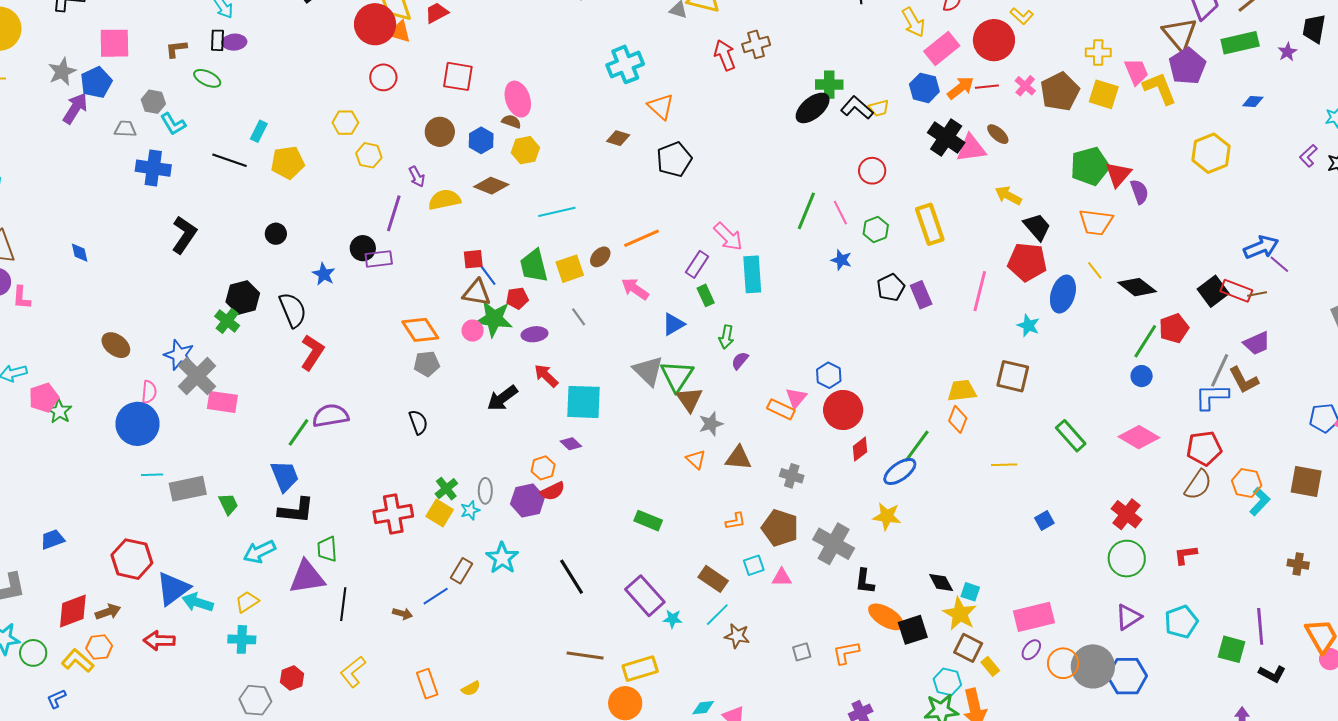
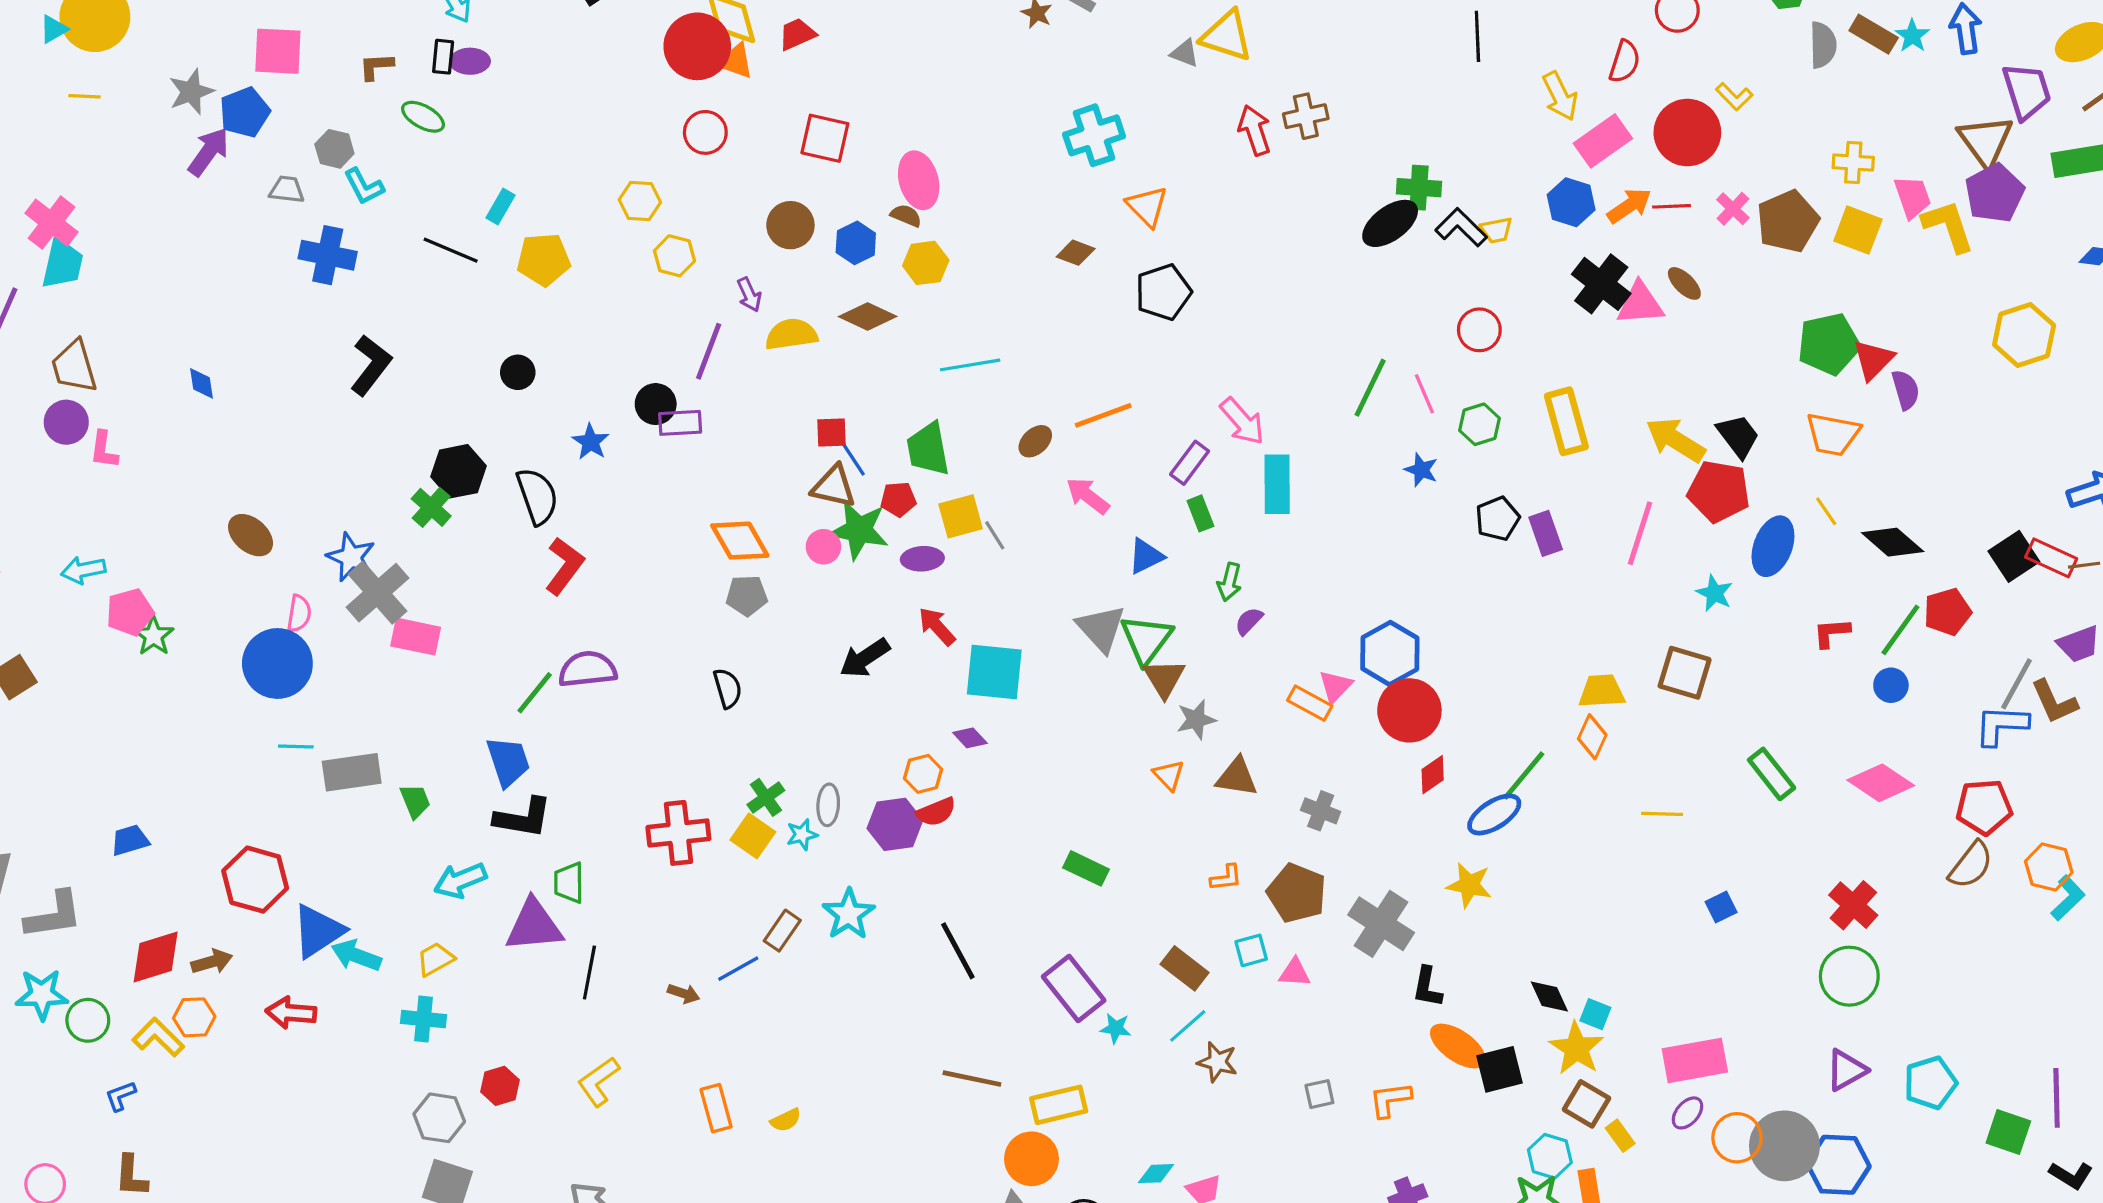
yellow arrow: (1008, 196) -> (1676, 440), moved, size x1.4
yellow square: (570, 269) -> (961, 516), moved
blue hexagon: (829, 375) -> (1390, 653), size x1.5
red L-shape: (1185, 555) -> (1831, 633), moved

